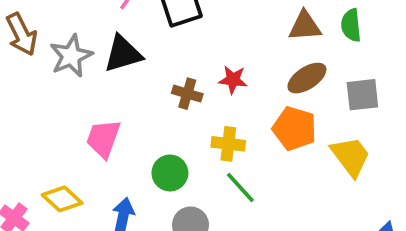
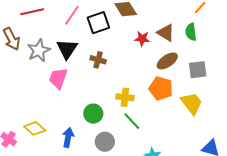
brown triangle: (305, 26) -> (166, 33), turned 36
black triangle: (123, 54) -> (67, 49), turned -40
red star: (233, 80) -> (142, 39), moved
brown cross: (187, 94) -> (98, 60), moved
pink trapezoid: (103, 139) -> (58, 78), moved

